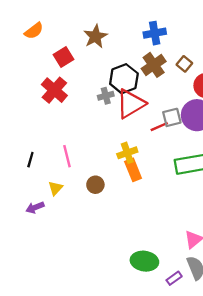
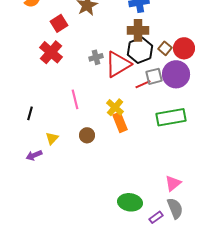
brown square: (184, 64) -> (165, 48), moved
brown cross: (154, 65) -> (138, 30), turned 35
black hexagon: (124, 79) -> (140, 50), moved
yellow cross: (127, 153) -> (115, 107), turned -30
pink line: (67, 156) -> (75, 99), moved

